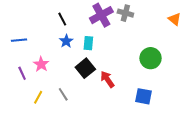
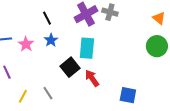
cyan rectangle: (88, 43) -> (87, 48), moved, size x1.5
green circle: (151, 58) -> (157, 46), moved
pink star: (41, 64) -> (26, 44), moved

